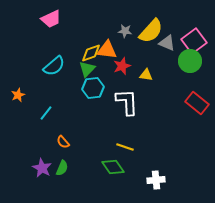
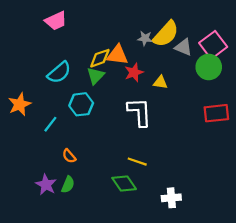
gray star: (125, 31) -> (145, 38), moved
cyan hexagon: (93, 88) -> (81, 104), moved
orange star: (18, 95) -> (20, 104), size x1.5
red rectangle: (197, 103) -> (216, 113), turned -45

